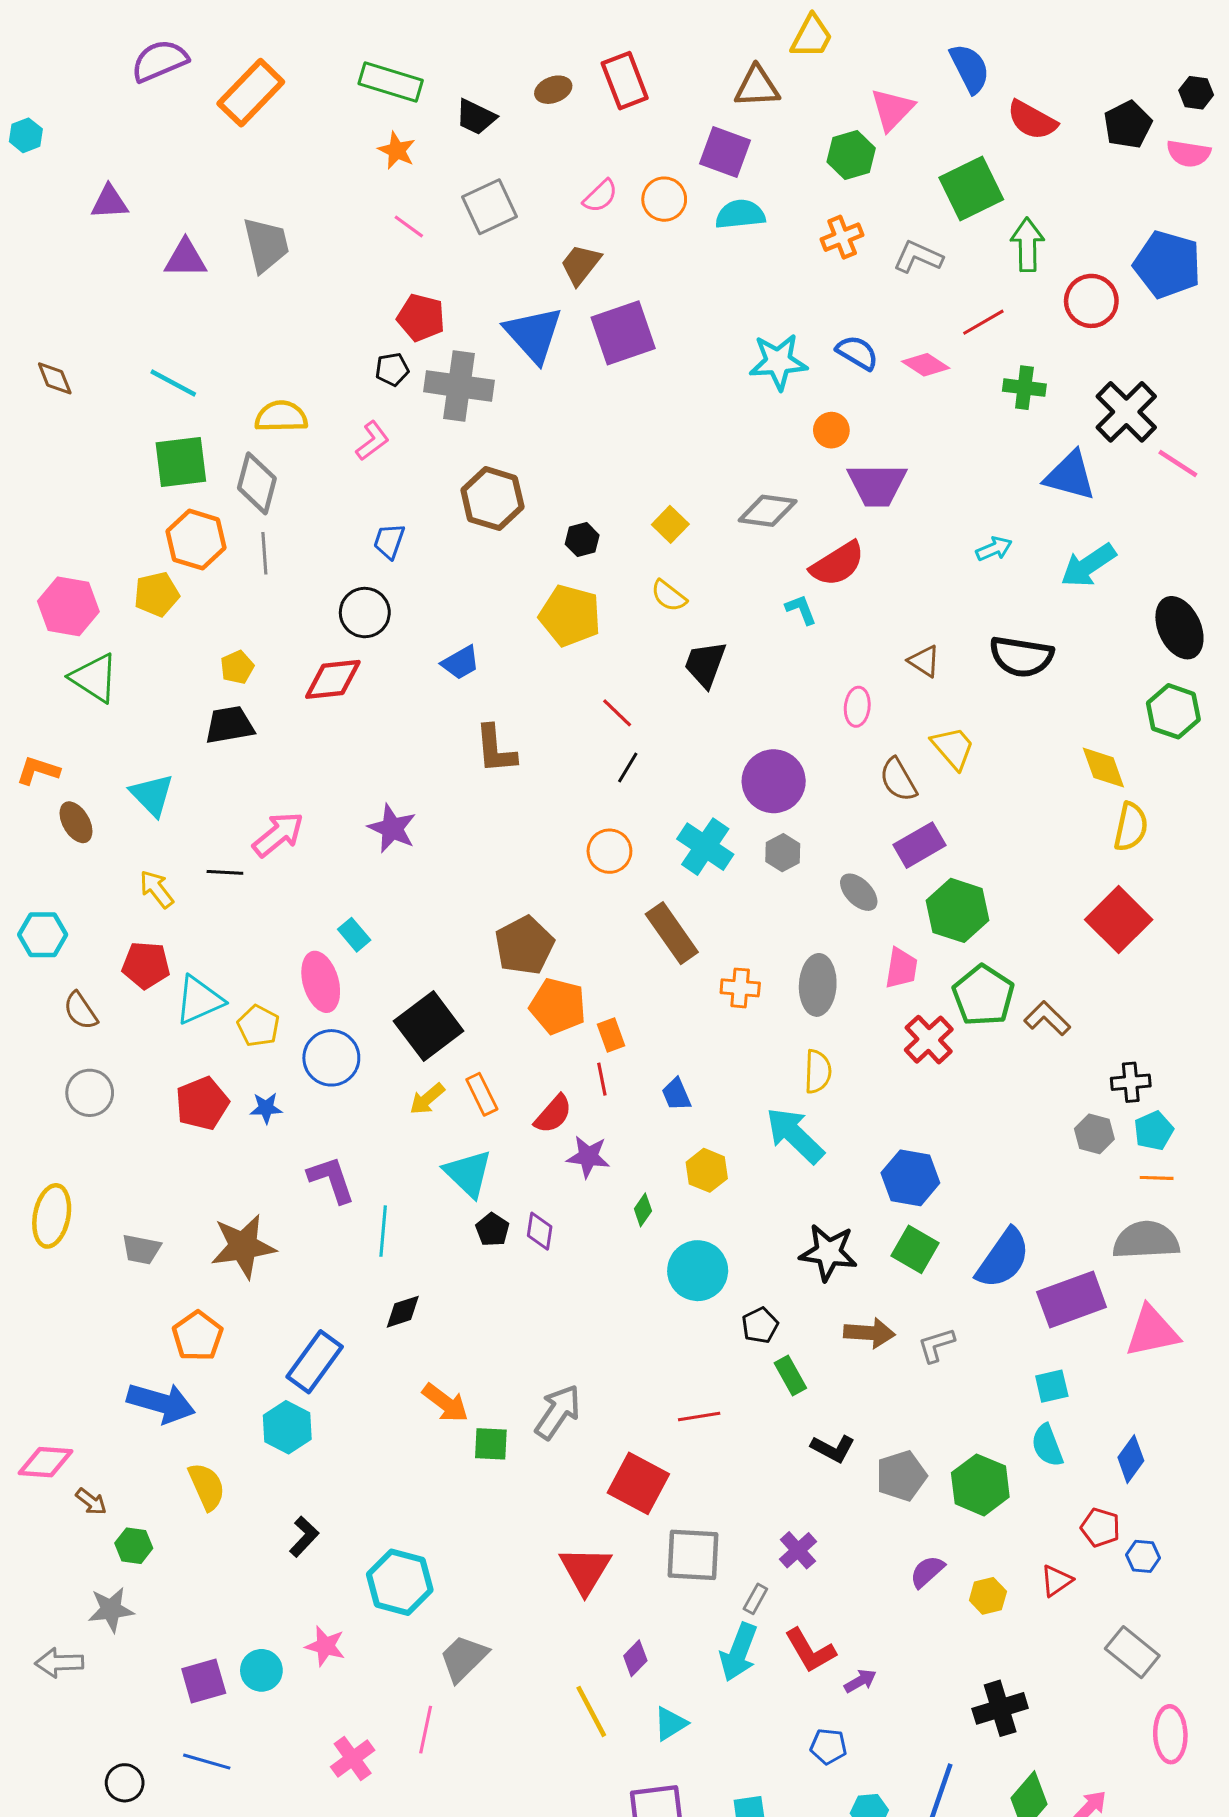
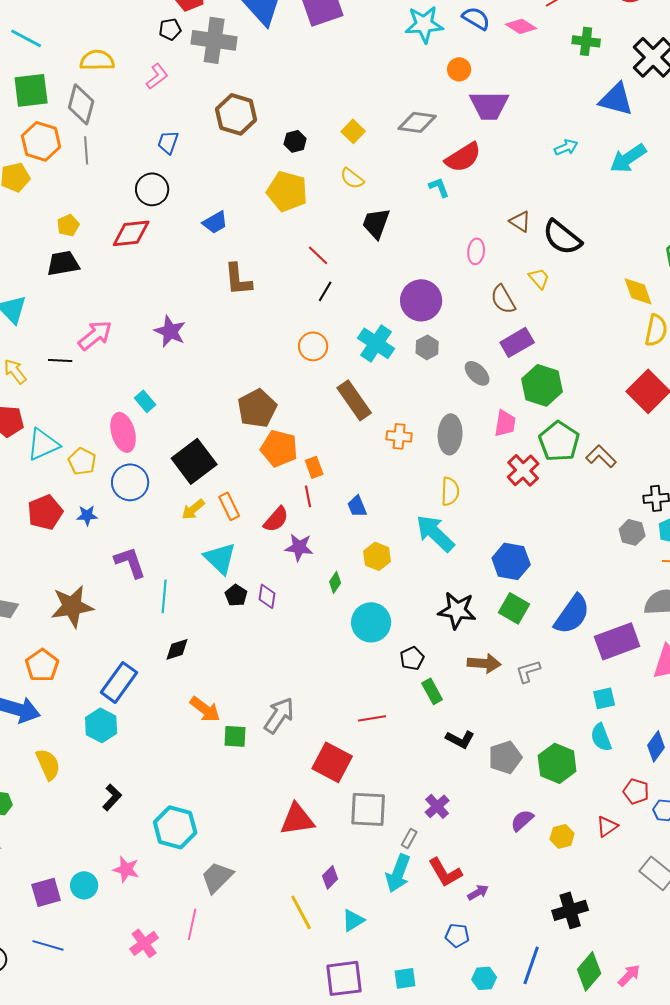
black semicircle: (1021, 657) -> (562, 237), moved, turned 30
yellow trapezoid: (953, 748) -> (539, 278), size x0.7
red triangle: (585, 1570) -> (297, 819), turned 51

